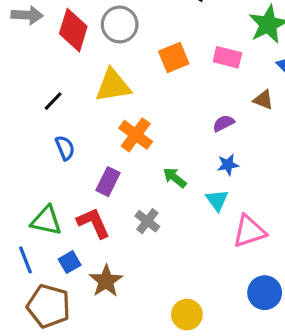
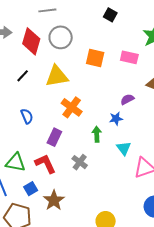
orange square: (174, 57) -> (95, 58), turned 36
black line: (53, 101) -> (23, 76), moved
blue star: (228, 165) -> (116, 119), moved
green arrow: (175, 178) -> (97, 134), turned 49

